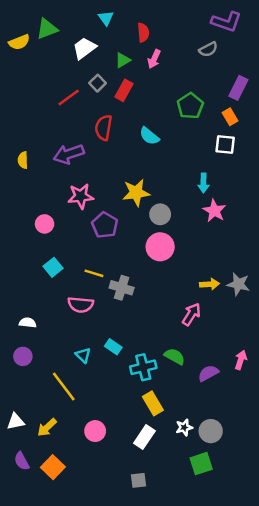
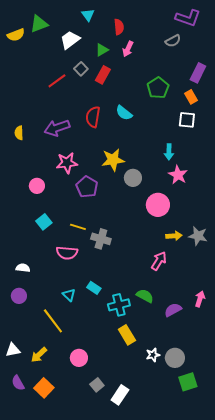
red semicircle: (104, 128) -> (93, 117), moved
pink circle: (160, 247) -> (158, 205), moved
white rectangle: (144, 437) -> (120, 395), moved
green square: (201, 464) -> (188, 382), moved
gray square: (138, 480) -> (97, 385), moved, turned -32

